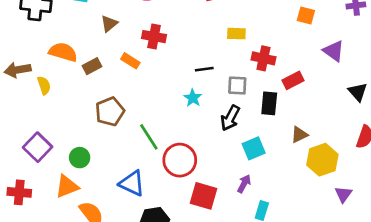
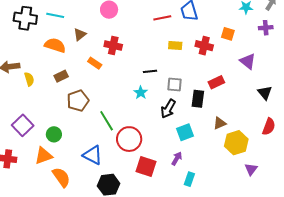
orange semicircle: (63, 52) -> (55, 45), moved
red cross: (263, 58) -> (204, 46), moved
brown rectangle: (92, 66) -> (61, 76), moved

